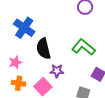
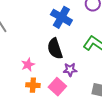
blue cross: (24, 28) -> (61, 17), moved

